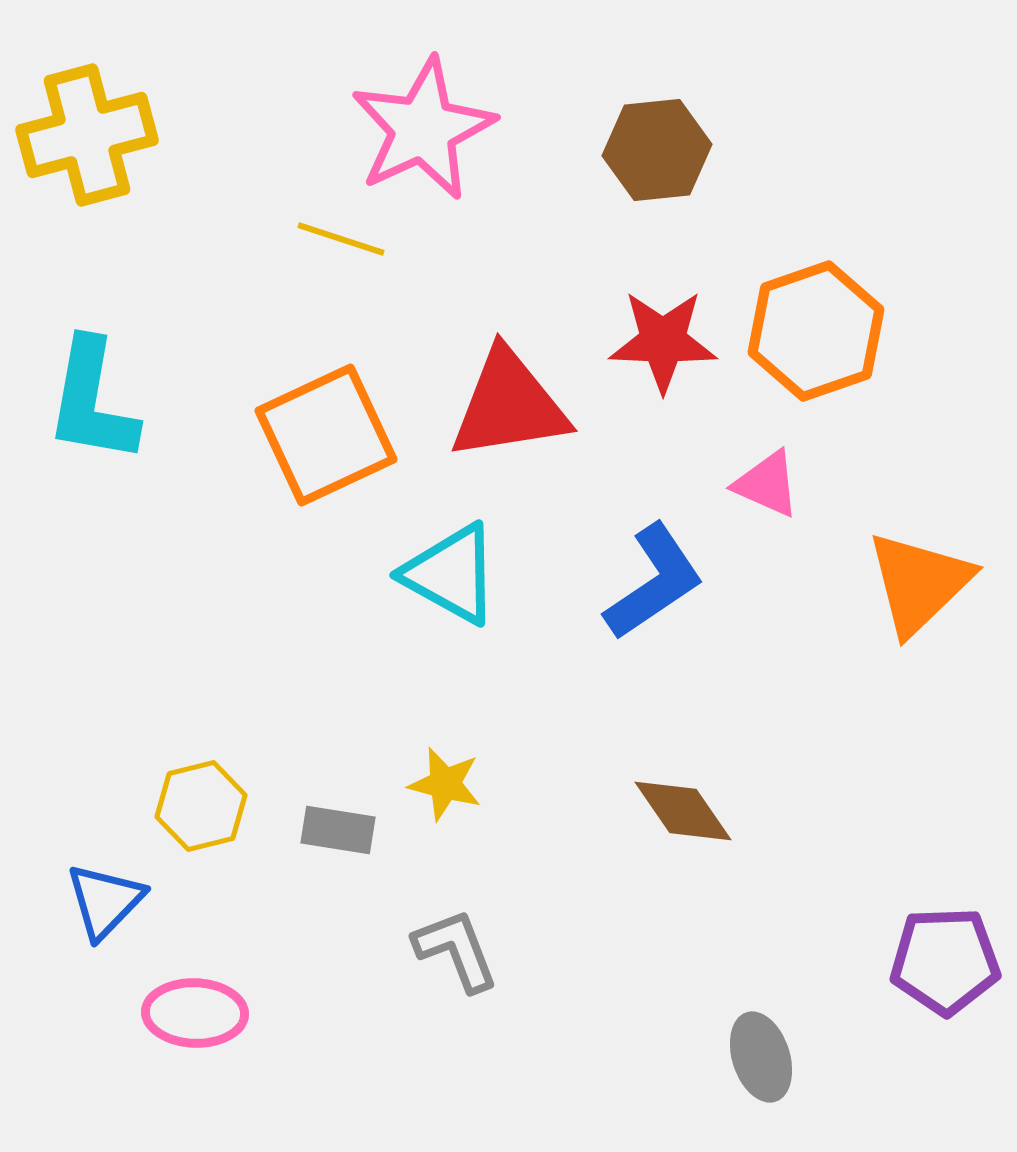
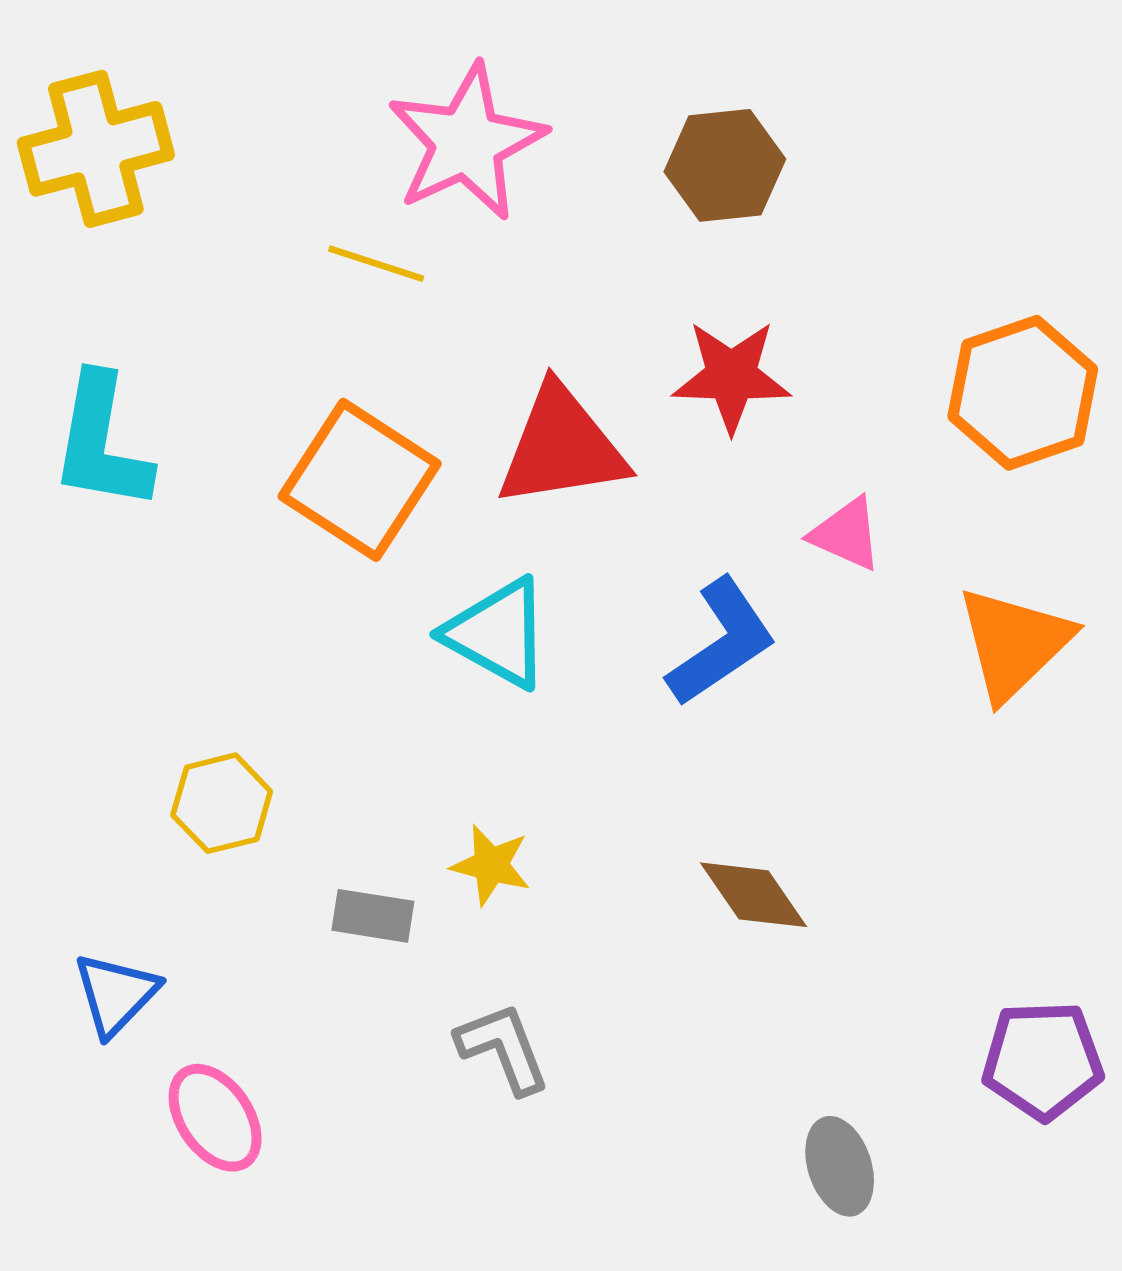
orange hexagon: (816, 331) -> (1023, 393), moved
orange square: (326, 435) -> (360, 480), turned -32
yellow hexagon: (201, 806) -> (222, 803), moved
pink ellipse: (195, 1013) -> (215, 1118), turned 54

